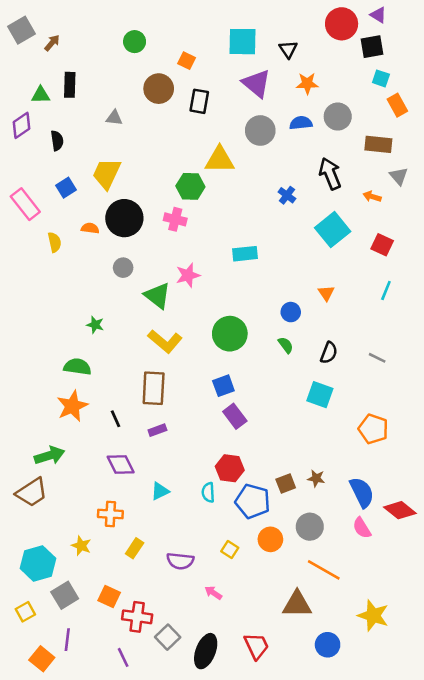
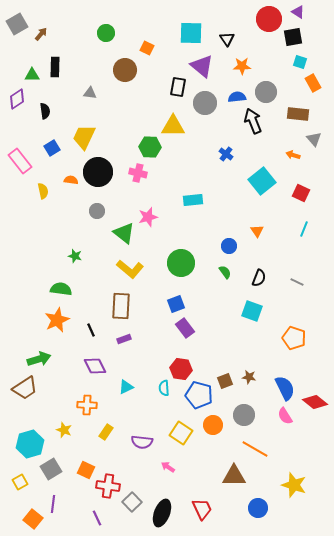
black rectangle: (199, 101) -> (178, 87), moved
black arrow: (330, 174) -> (253, 121), moved
yellow square: (230, 550) -> (181, 433), size x1.6

